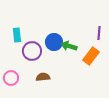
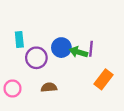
purple line: (99, 33) -> (91, 49), moved
orange rectangle: (91, 56) -> (104, 79), moved

